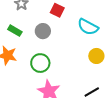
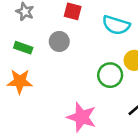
green circle: (40, 63) -> (110, 75), moved

